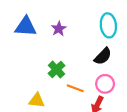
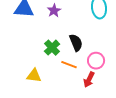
black semicircle: (103, 56) -> (76, 43), moved, turned -66

